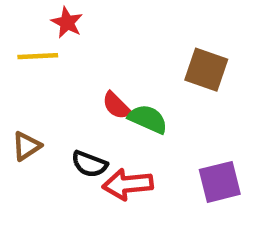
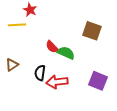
black semicircle: (89, 164) -> (40, 73), turned 77
purple square: (220, 182) -> (98, 81), turned 36

